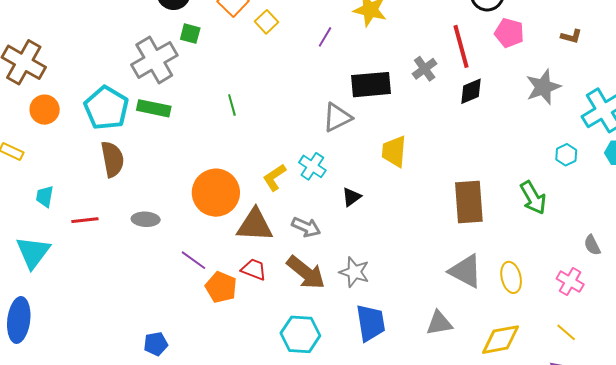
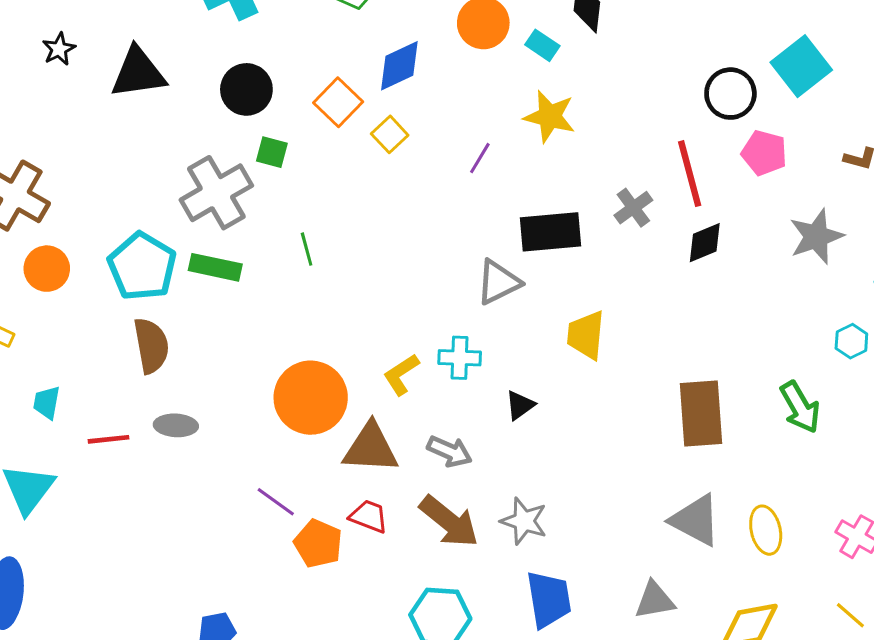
green line: (232, 105) -> (307, 249), moved
cyan cross: (312, 166) -> (460, 358), turned -32
gray ellipse: (146, 219) -> (176, 425), moved

